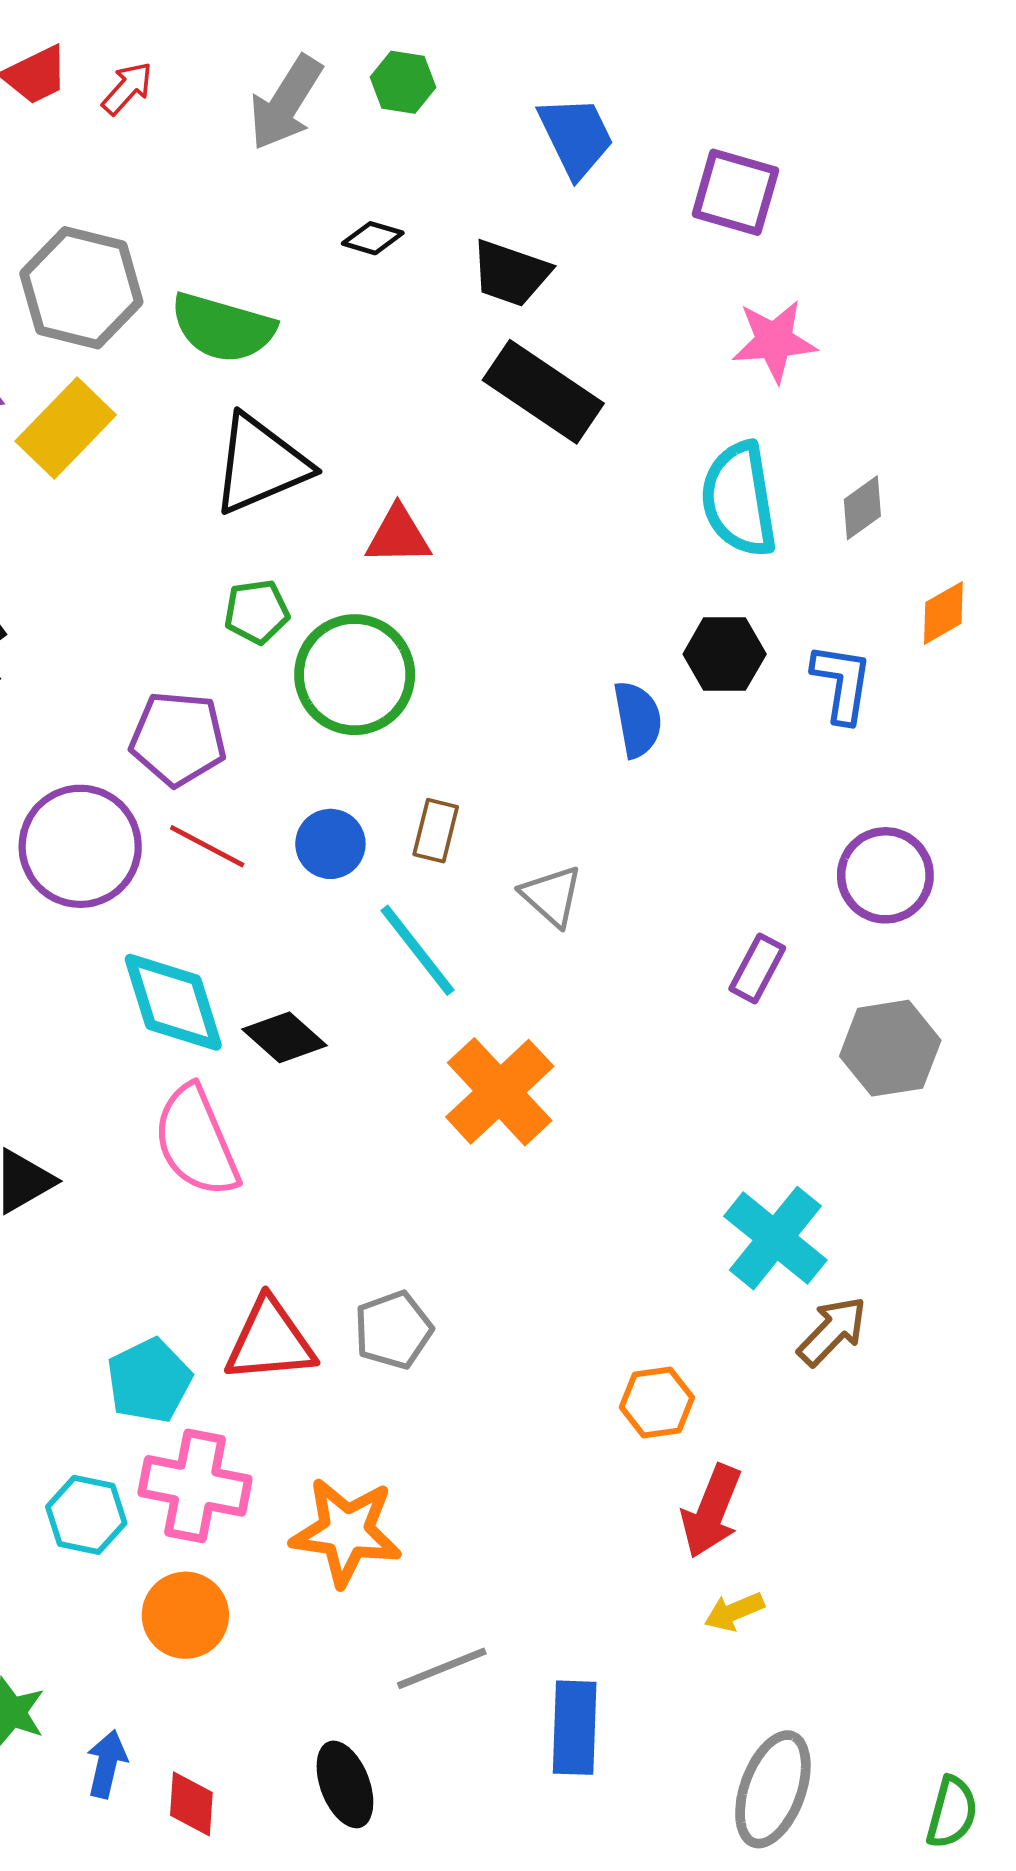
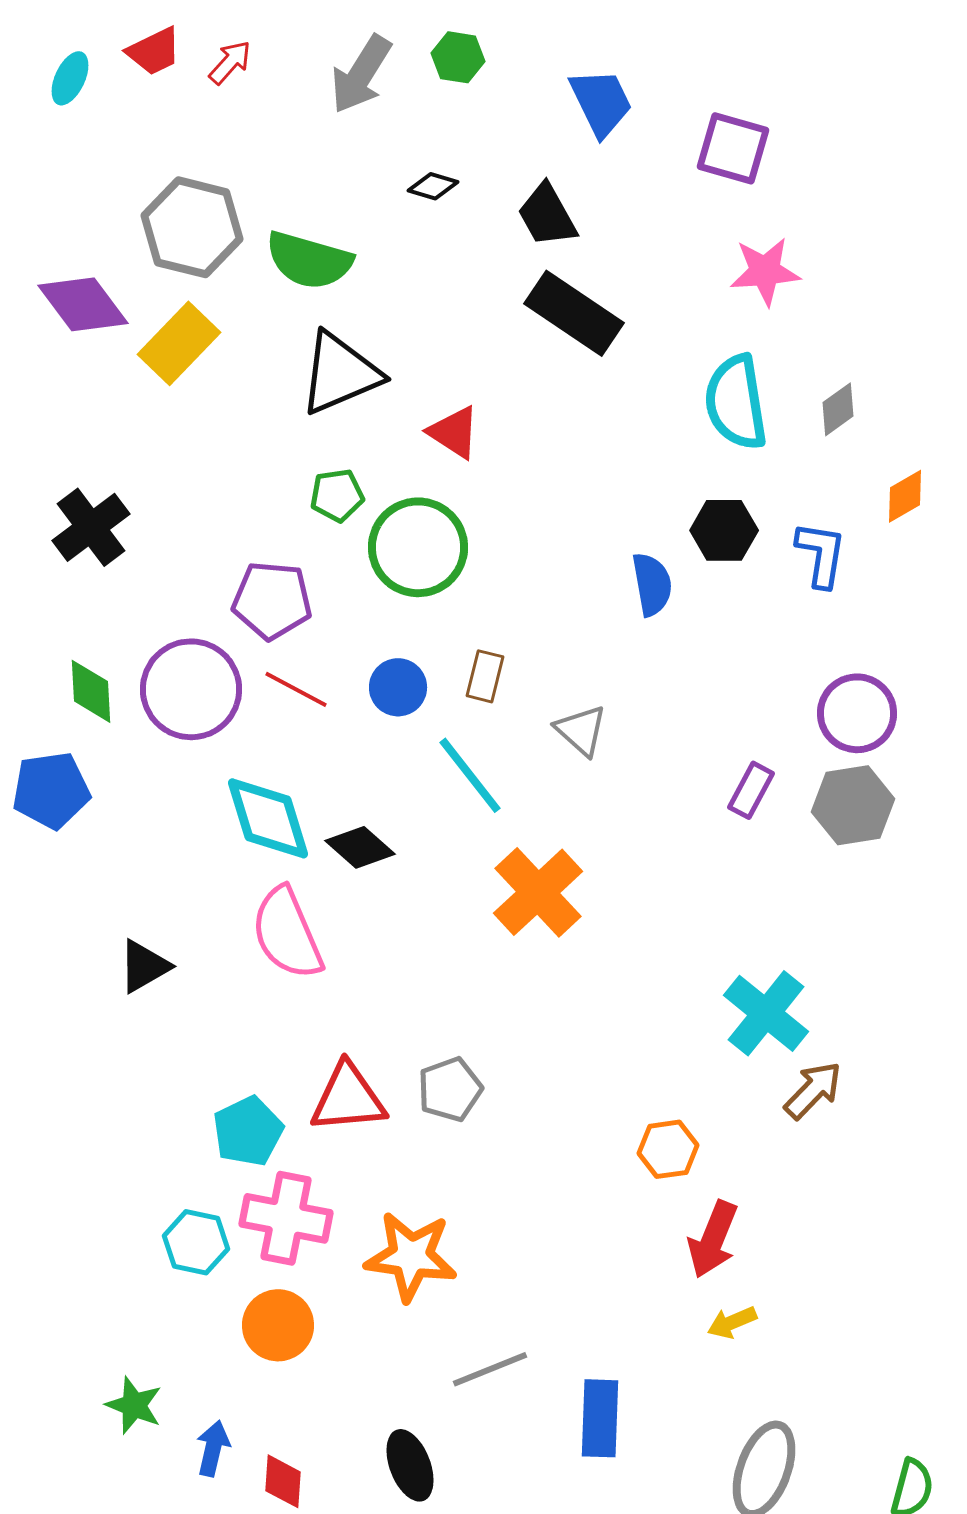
black trapezoid: (511, 273) -> (547, 215), turned 42
red triangle: (398, 536) -> (454, 432), turned 34
gray hexagon: (890, 1048) -> (853, 805), moved

